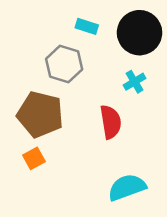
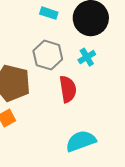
gray hexagon: (64, 64) -> (48, 55), moved

